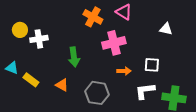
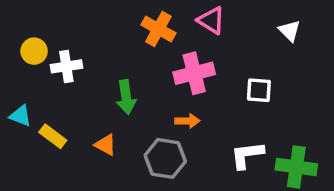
white triangle: (166, 29) -> (290, 31), moved, turned 32
white square: (152, 65) -> (259, 90), moved
orange arrow: (124, 71) -> (187, 121), moved

